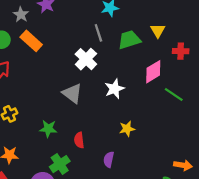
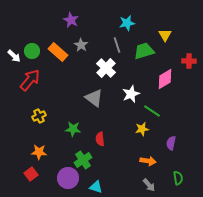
gray star: (21, 15) -> (81, 45), moved
yellow triangle: (158, 31) -> (165, 35), moved
green line: (174, 94) -> (152, 111), moved
purple semicircle: (109, 160) -> (171, 143), moved
orange arrow: (183, 165) -> (148, 161), moved

